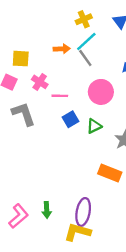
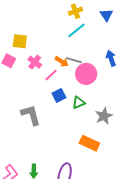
orange arrow: (62, 49) -> (62, 62), moved, turned 32
gray line: (85, 58) -> (74, 60), moved, turned -42
pink line: (60, 96) -> (51, 75), turned -48
gray L-shape: (24, 114) -> (31, 115), moved

